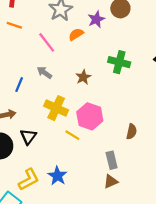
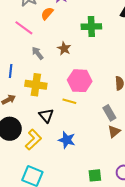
gray arrow: (44, 73) -> (38, 53), moved, turned 32
yellow cross: (56, 108) -> (36, 85), moved
black triangle: (28, 137) -> (46, 116), moved
yellow L-shape: (29, 179) -> (33, 140), moved

